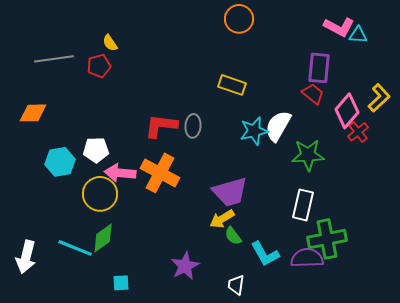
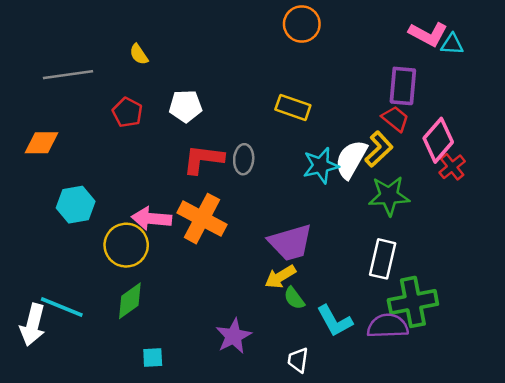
red pentagon: (99, 66) -> (127, 112), moved, turned -30
yellow L-shape: (379, 98) -> (379, 149), moved
white pentagon: (96, 150) -> (186, 106), moved
cyan line: (75, 248) -> (62, 307), moved

